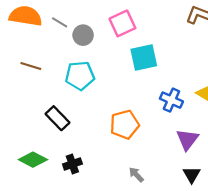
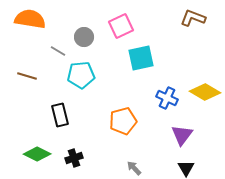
gray line: (60, 22) -> (58, 51), moved
brown line: (31, 66) -> (27, 76), moved
black rectangle: (57, 118) -> (60, 115), turned 30

